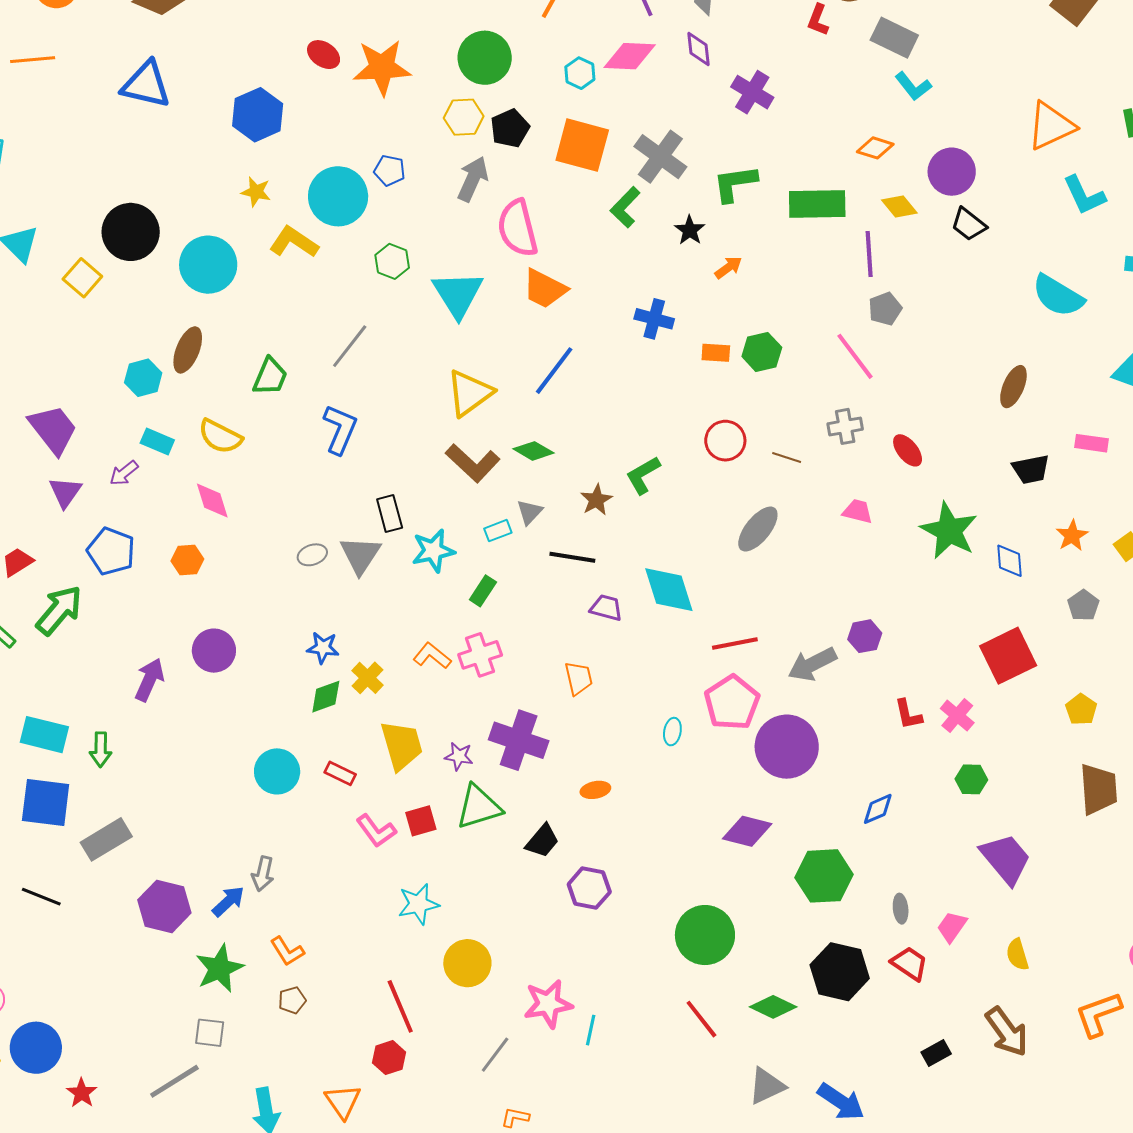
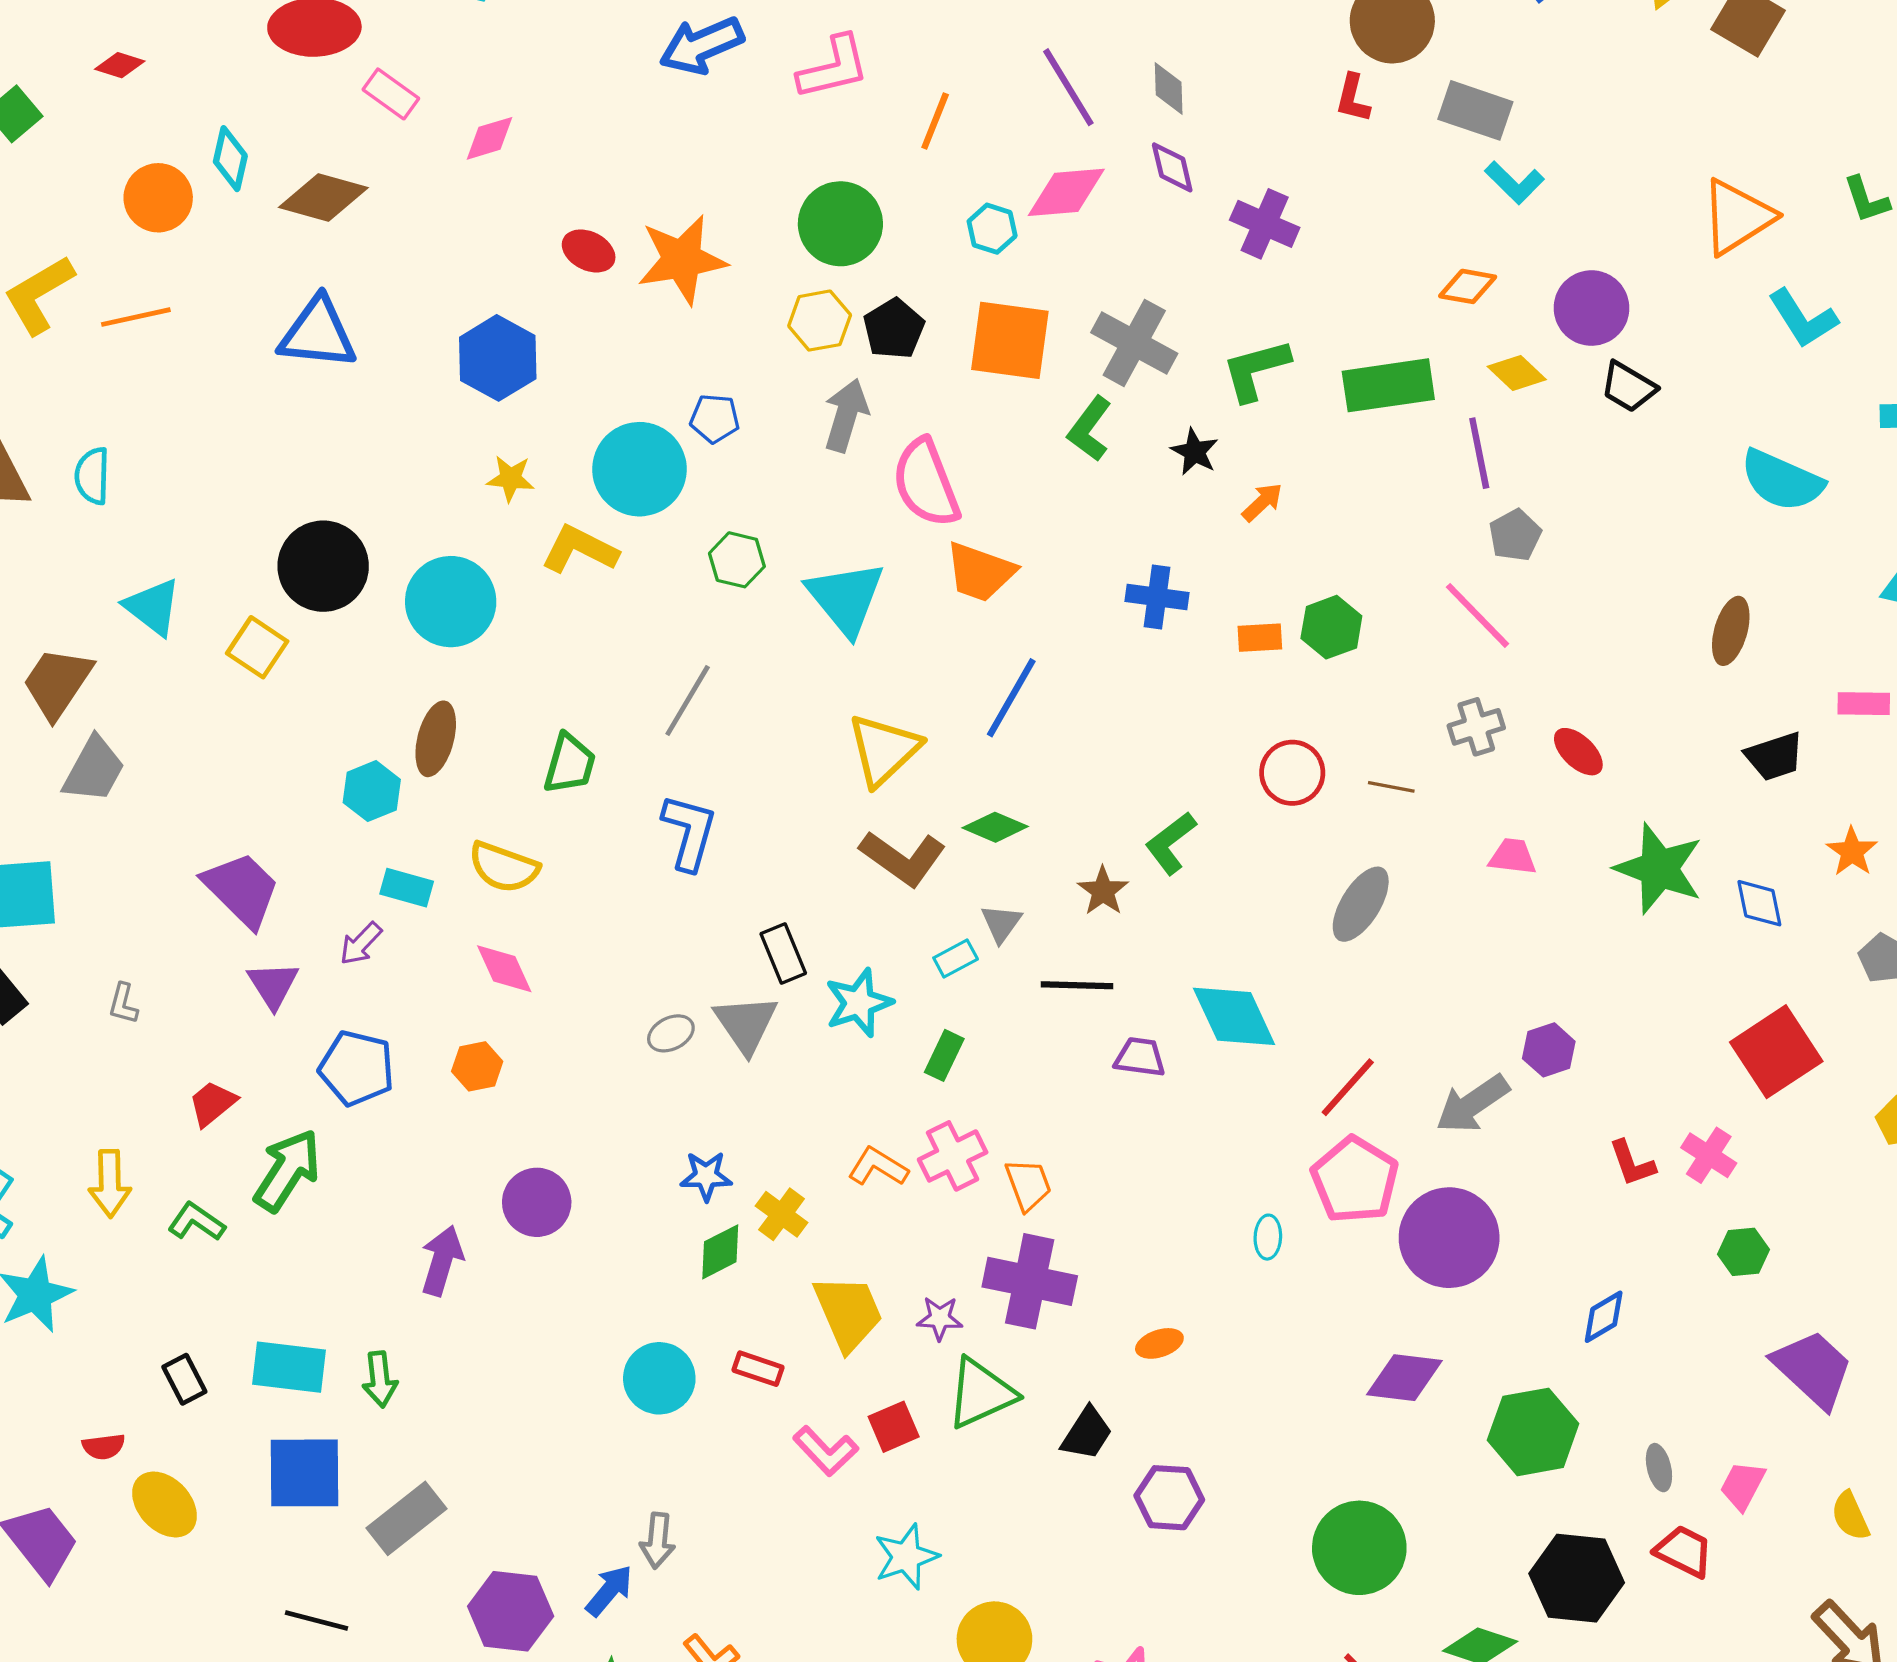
red line: (735, 643) -> (1348, 1087), turned -30
orange trapezoid: (578, 678) -> (1028, 1185), moved

